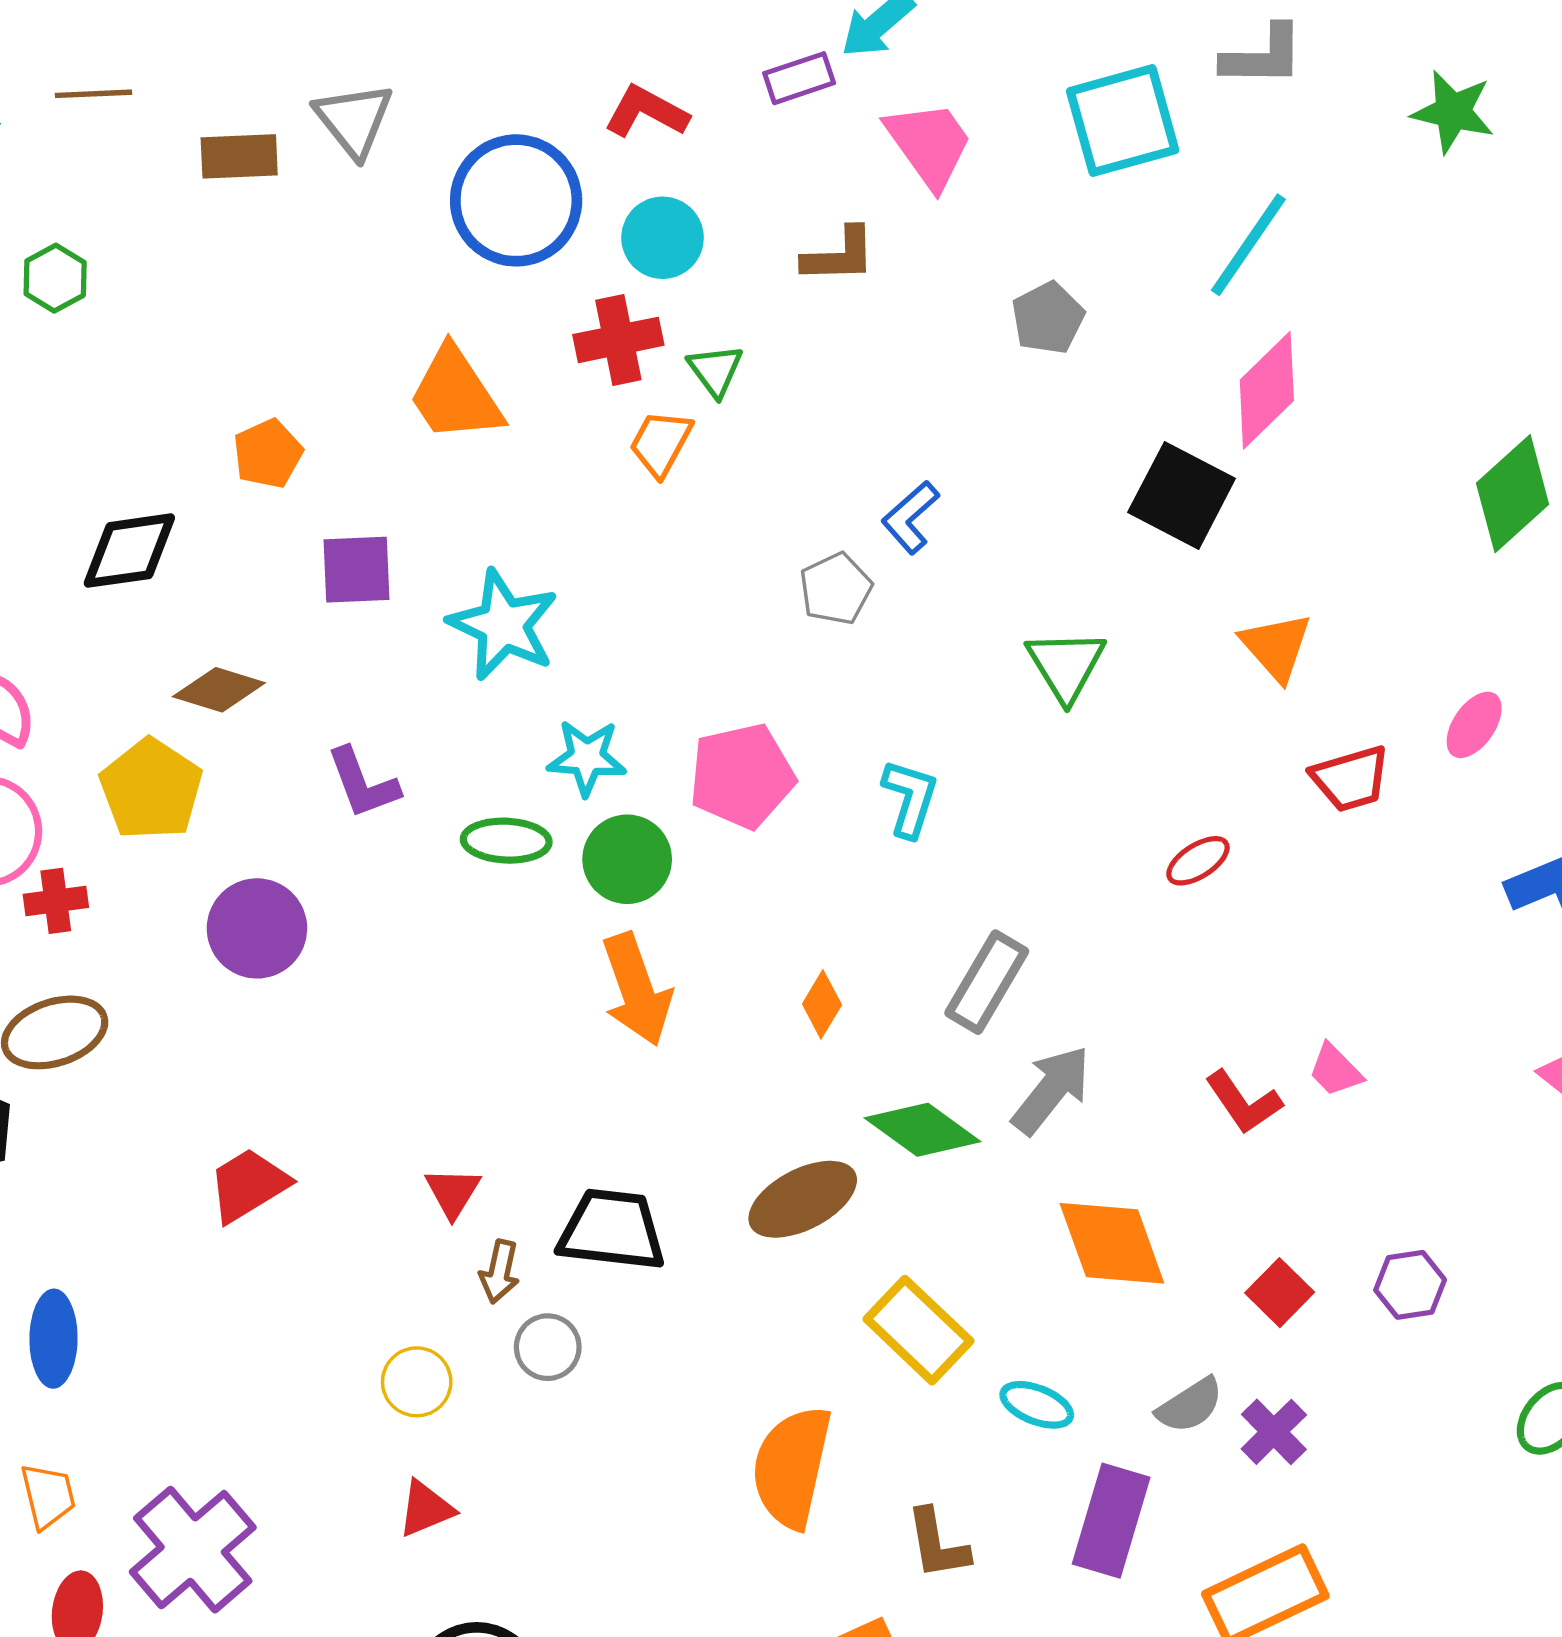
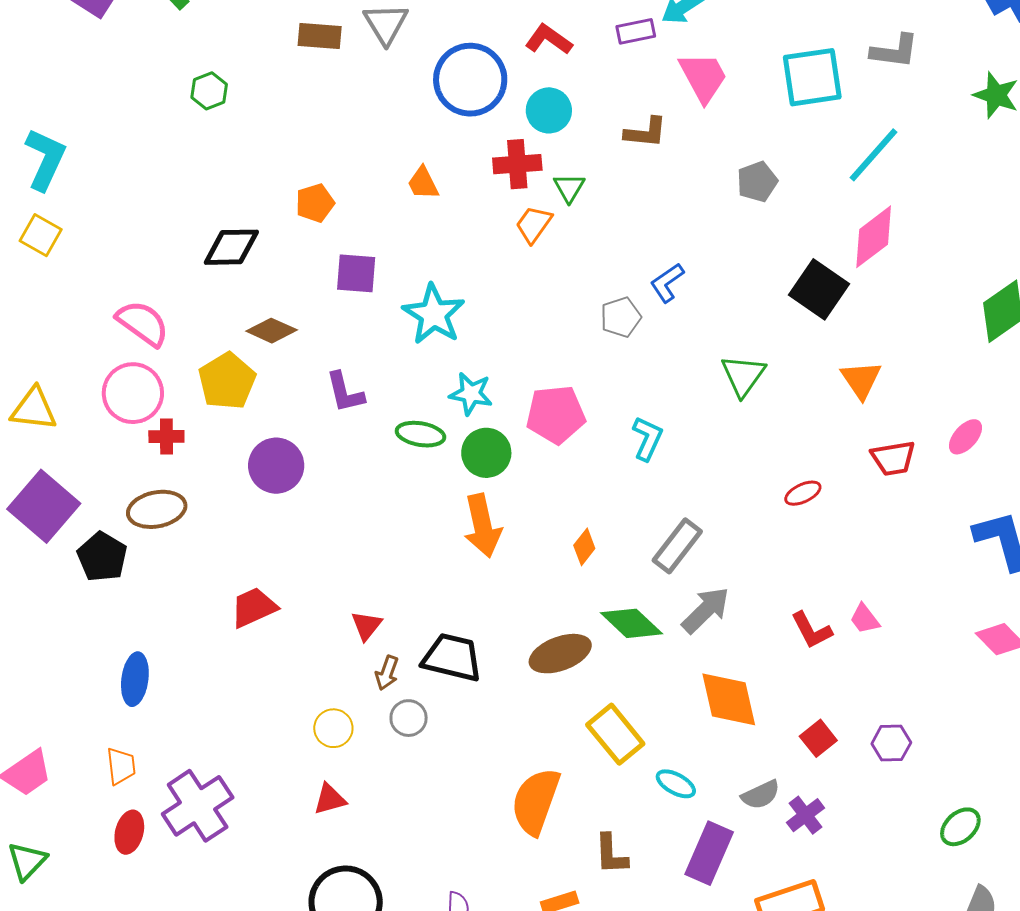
orange trapezoid: (455, 395) -> (423, 183), size x0.6

